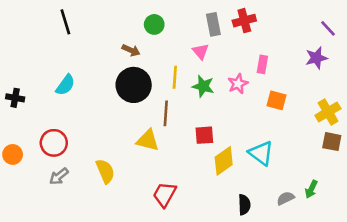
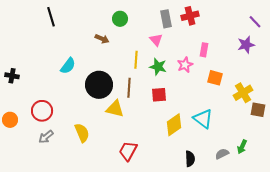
cyan semicircle: (65, 85) -> (68, 66), moved
black circle: (134, 85) -> (99, 85), moved
yellow cross: (328, 112) -> (243, 93), moved
red square: (204, 135) -> (159, 95), moved

